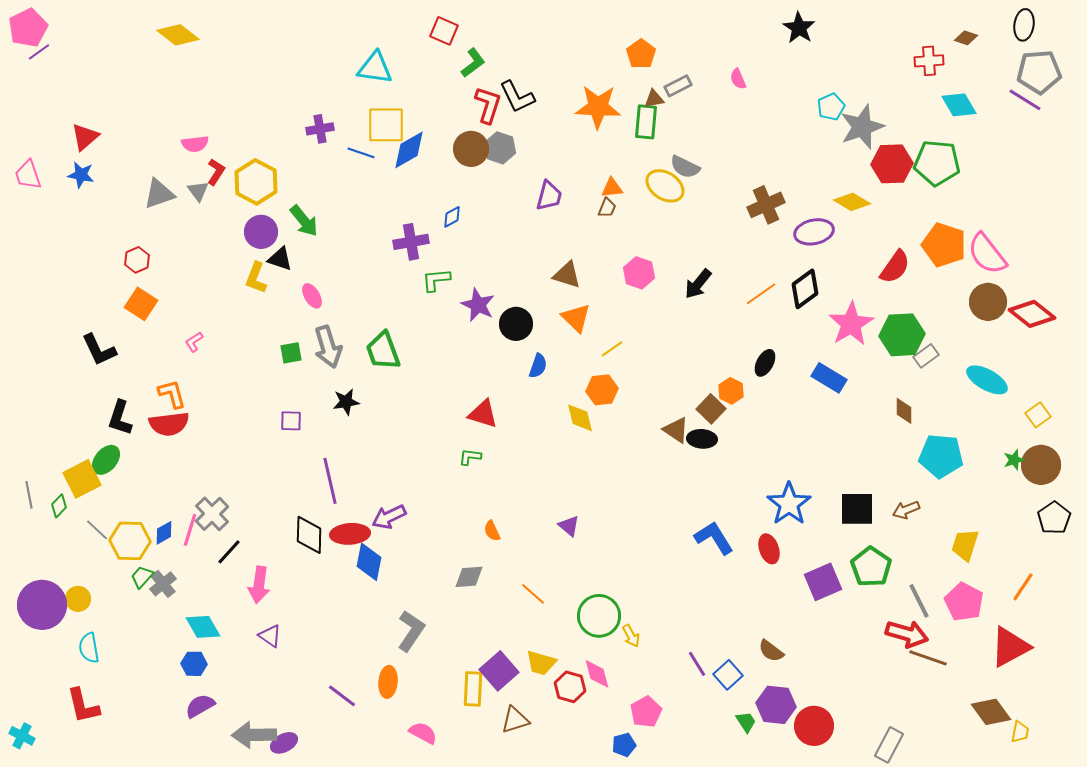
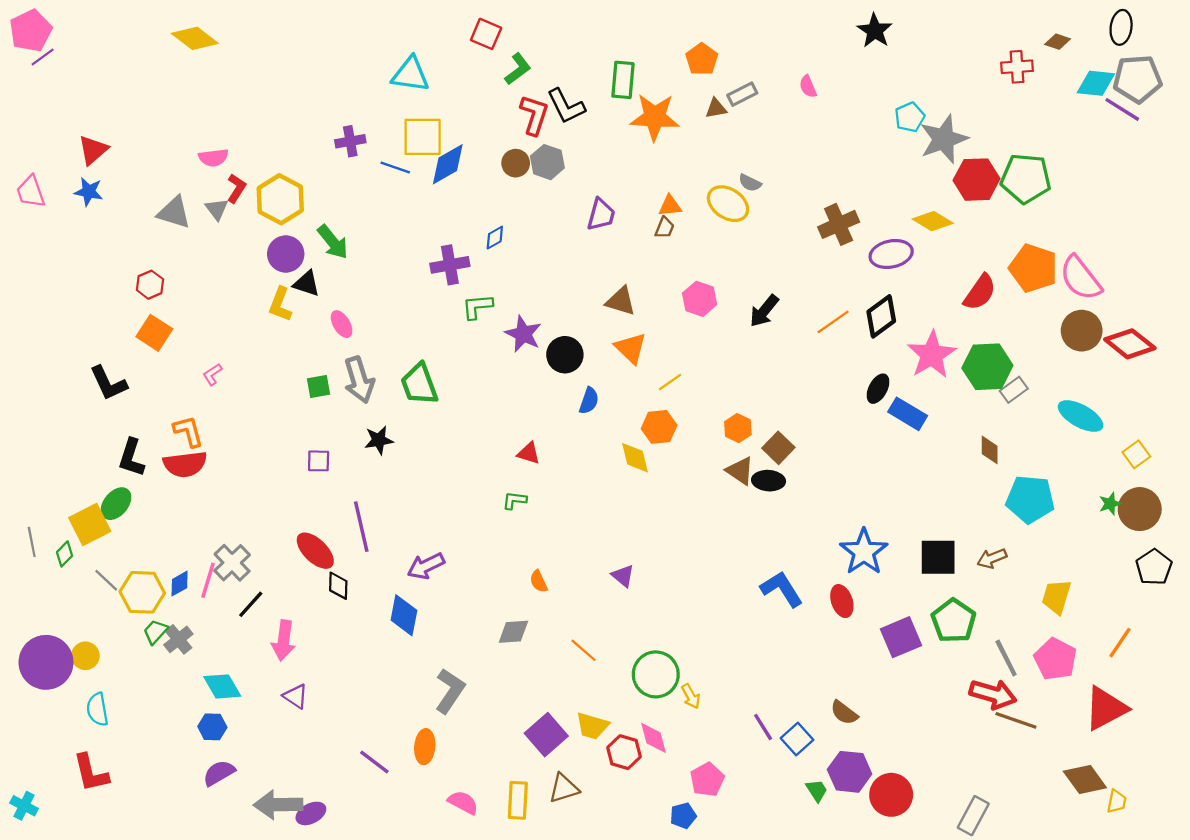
cyan diamond: (959, 105) -> (1096, 83), moved, turned -54
green rectangle: (646, 122) -> (623, 80), moved
brown circle: (471, 149) -> (516, 163), size x0.7
gray semicircle: (685, 167) -> (750, 183), size x0.7
gray triangle: (159, 194) -> (174, 212), turned 36
black ellipse: (765, 363) -> (878, 389), moved
orange hexagon: (731, 391) -> (738, 428), moved
red triangle: (483, 414) -> (529, 453), size x0.7
red ellipse: (350, 534) -> (315, 551), moved, turned 48
black diamond: (309, 535) -> (338, 586), size x0.7
yellow rectangle: (473, 689) -> (518, 800), moved

